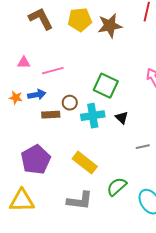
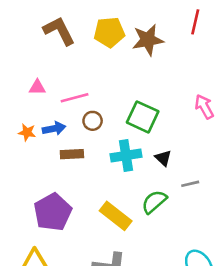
brown circle: (70, 103) -> (93, 121), moved
gray line: (143, 147) -> (190, 184), moved
green semicircle: (117, 187) -> (154, 202), moved

